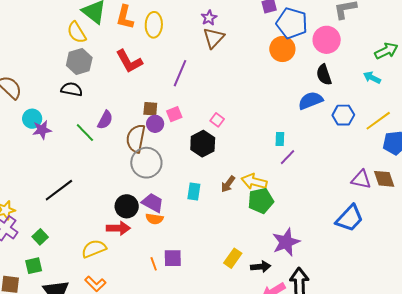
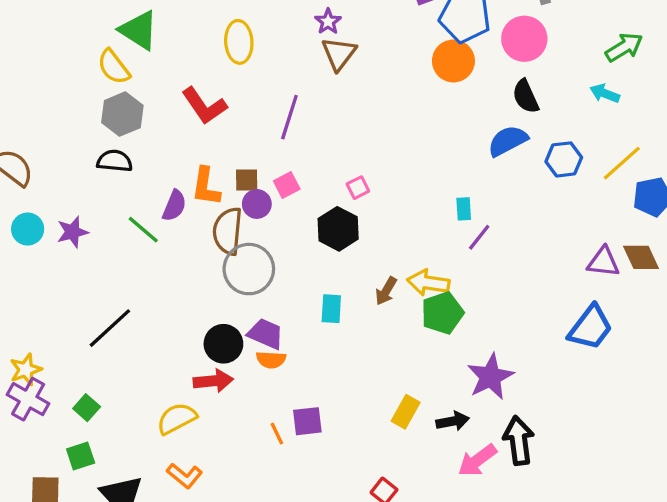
orange L-shape: (125, 17) -> (206, 187), moved
cyan circle: (32, 119) -> (28, 229), moved
pink square: (217, 120) -> (358, 188), turned 32

